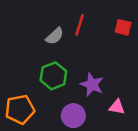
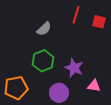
red line: (80, 25) -> (76, 15), moved

